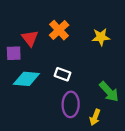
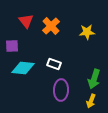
red triangle: (30, 38) -> (26, 21), moved
green arrow: (109, 92) -> (94, 79), turned 60
yellow arrow: (95, 117) -> (91, 101), moved

